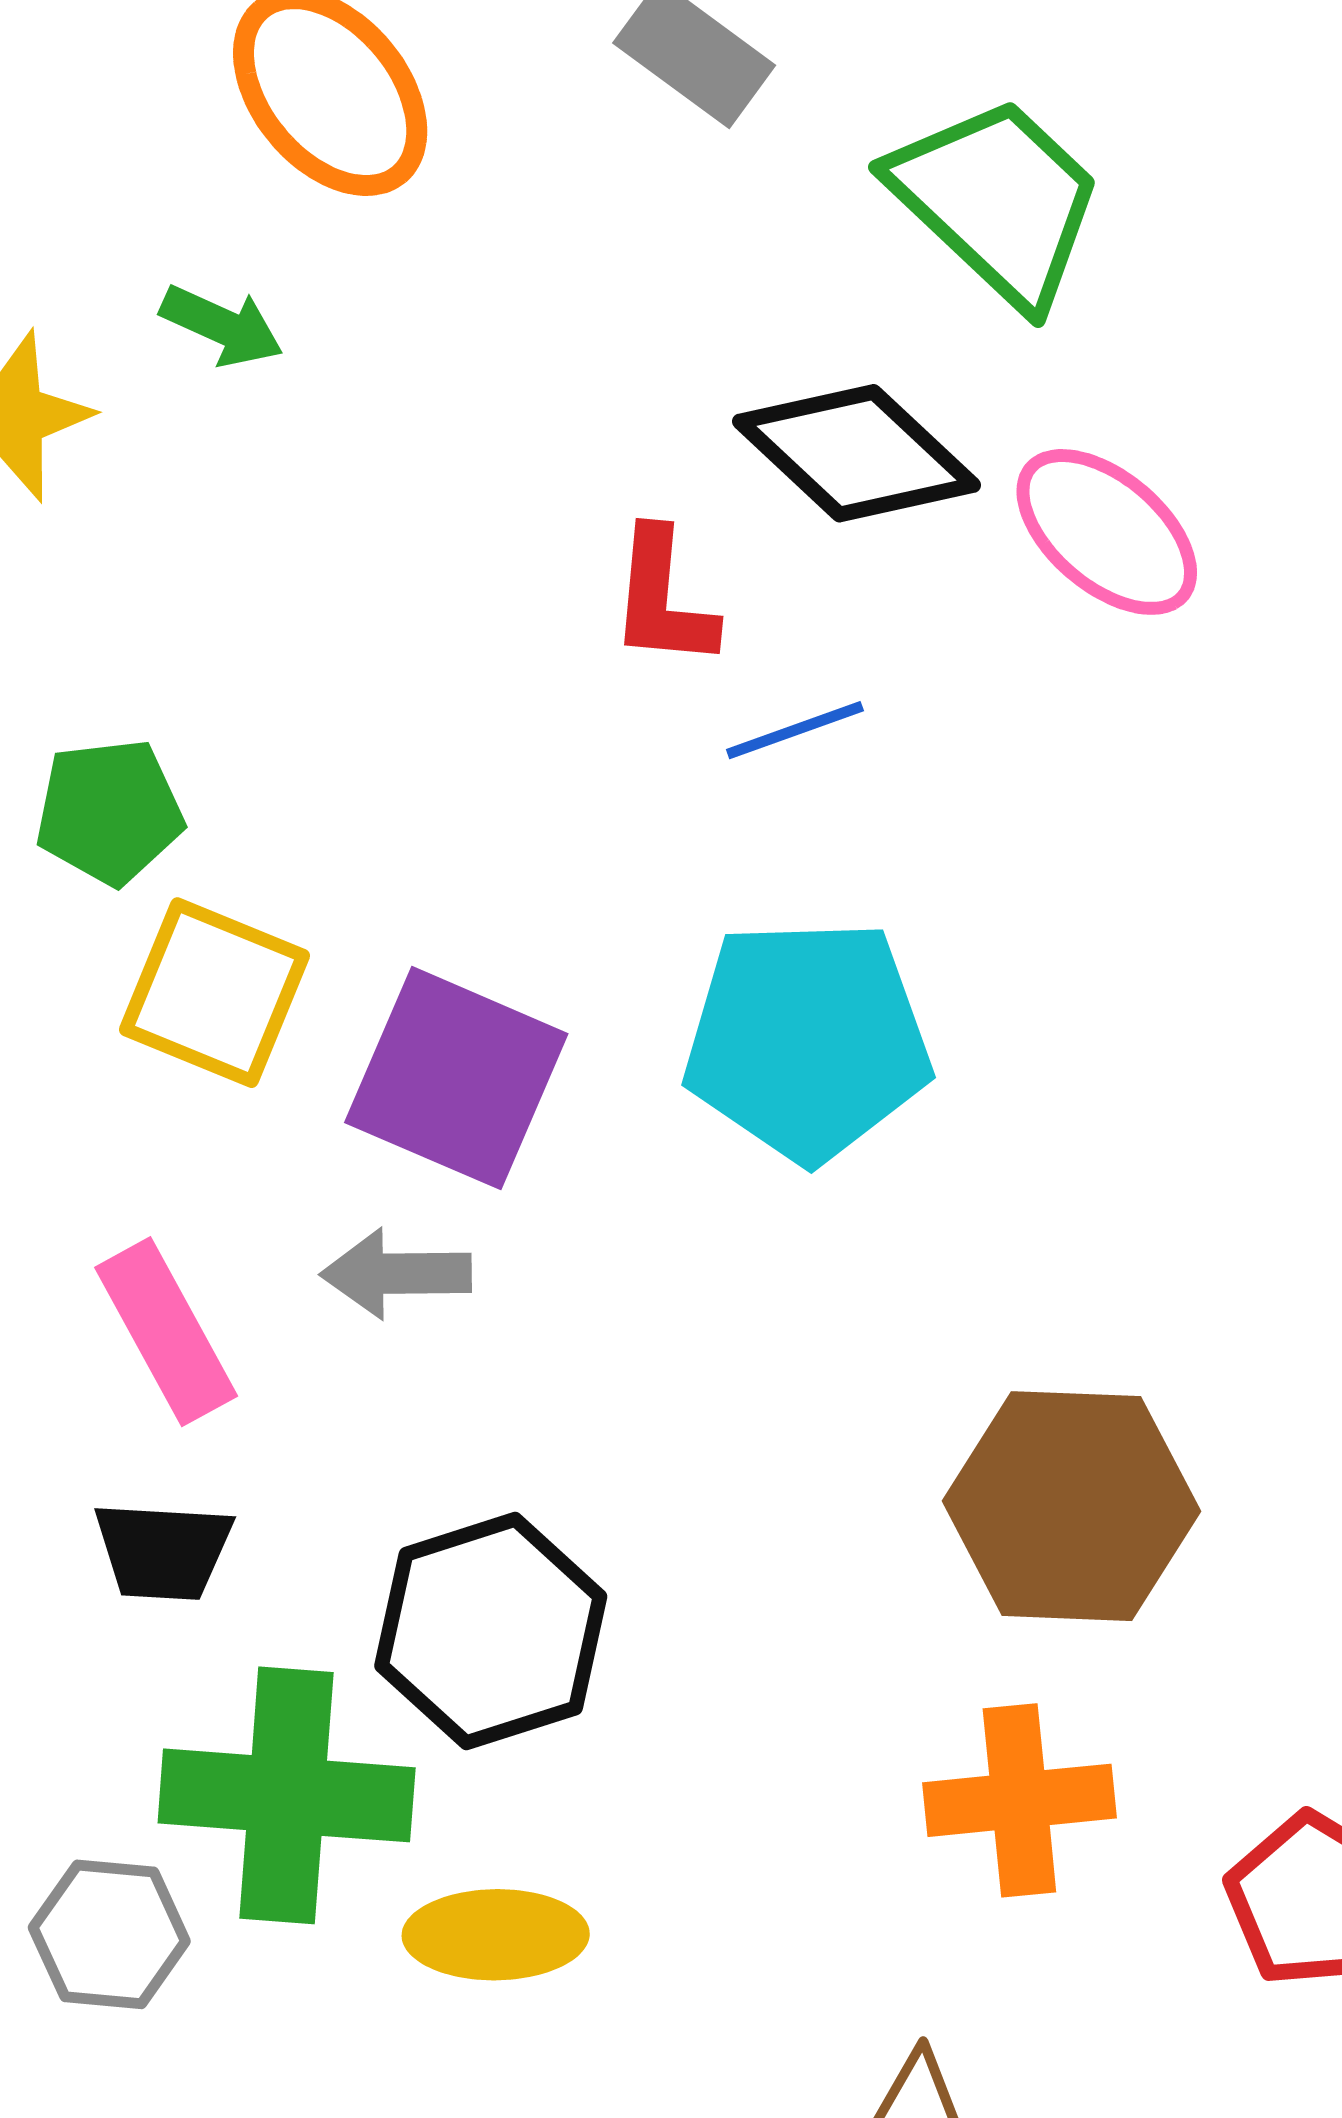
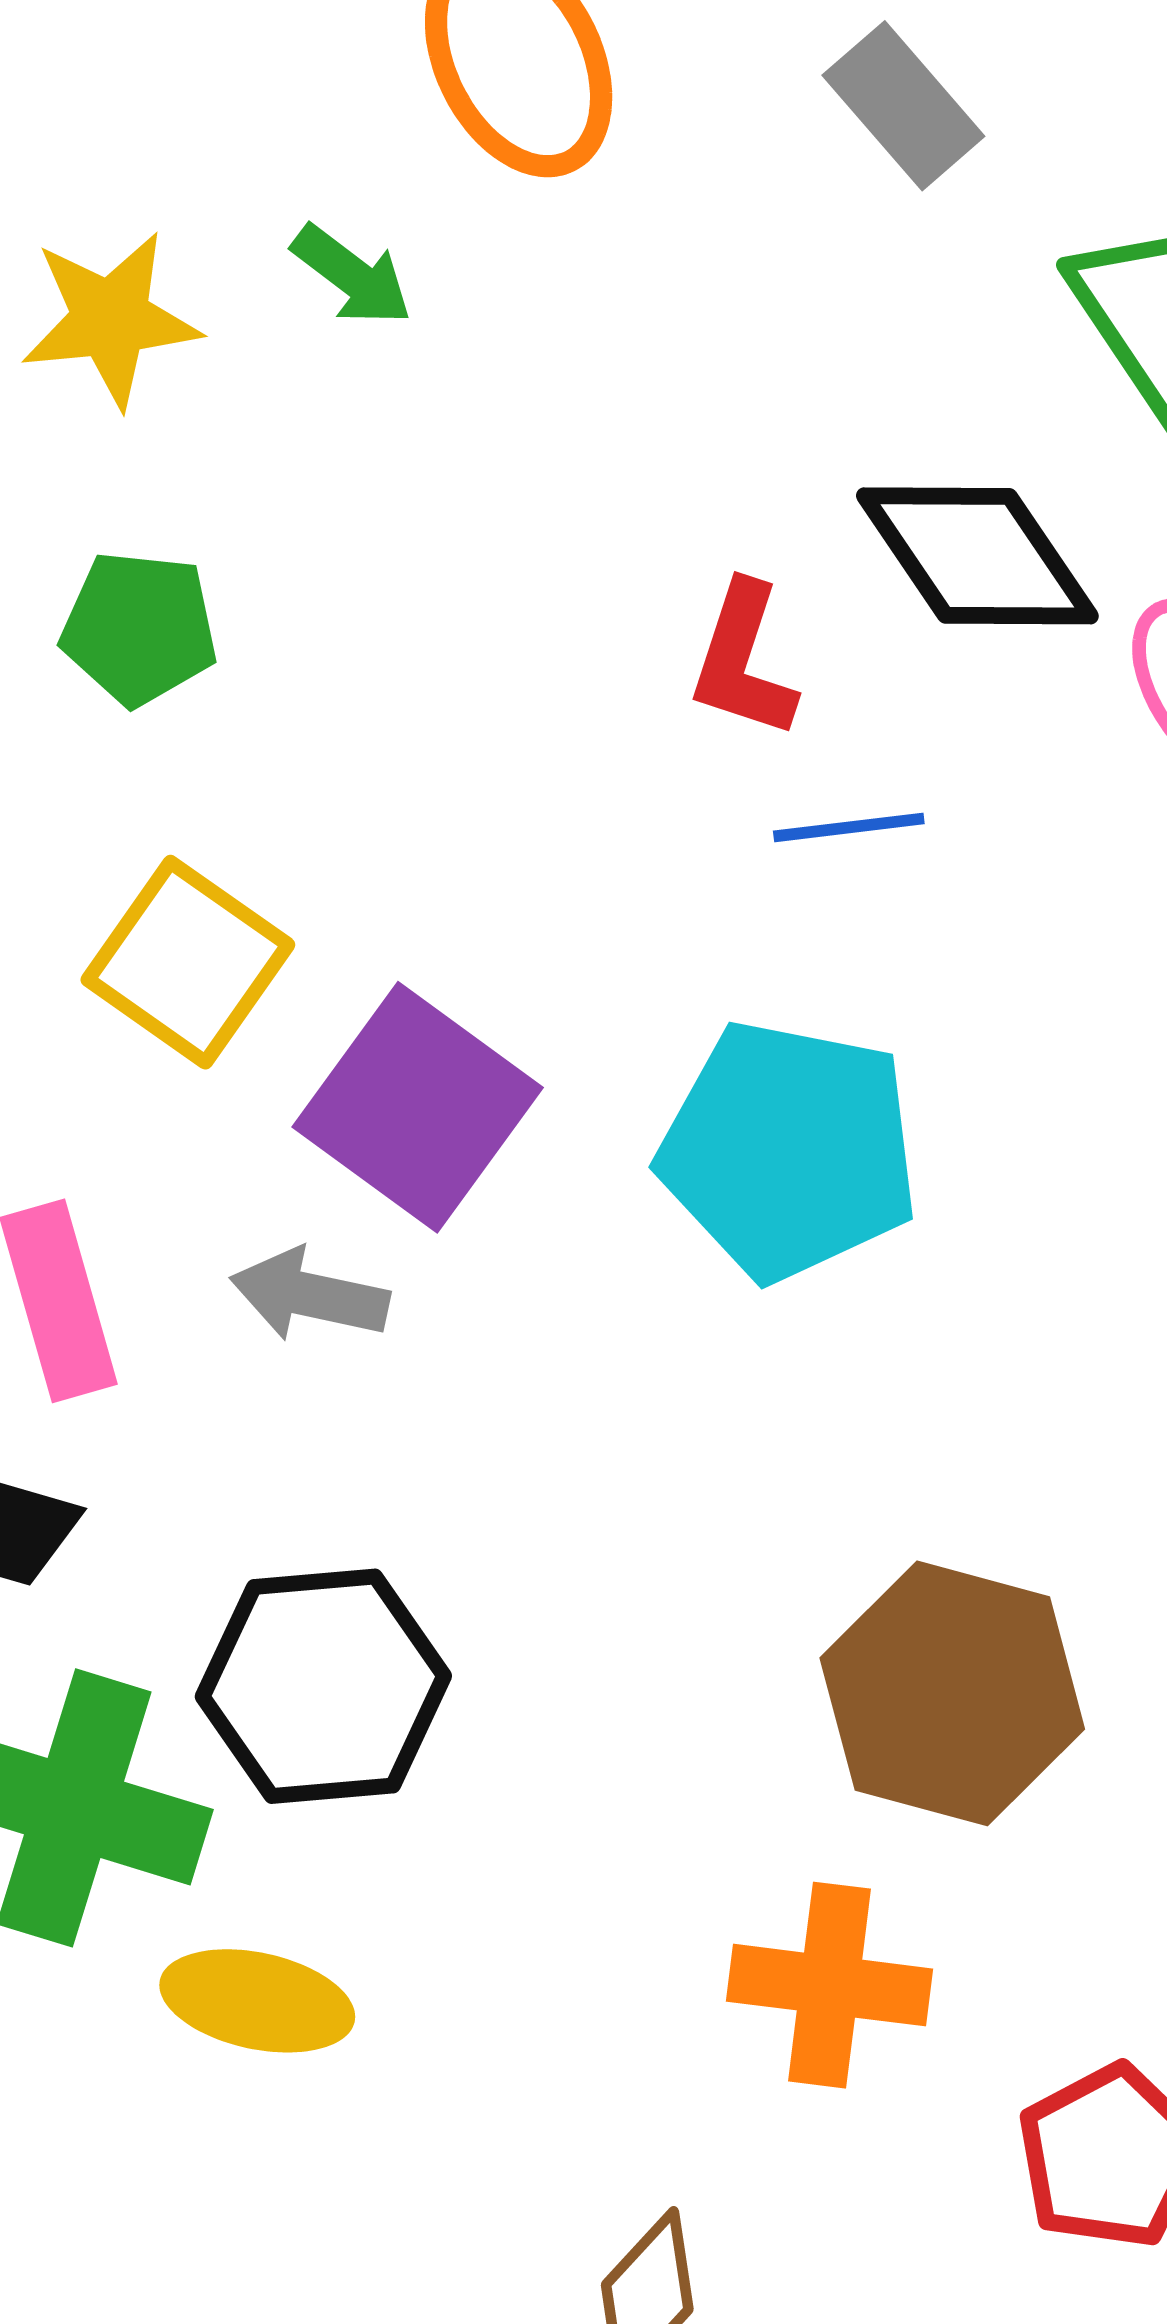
green pentagon: (109, 812) -> (139, 628), moved

